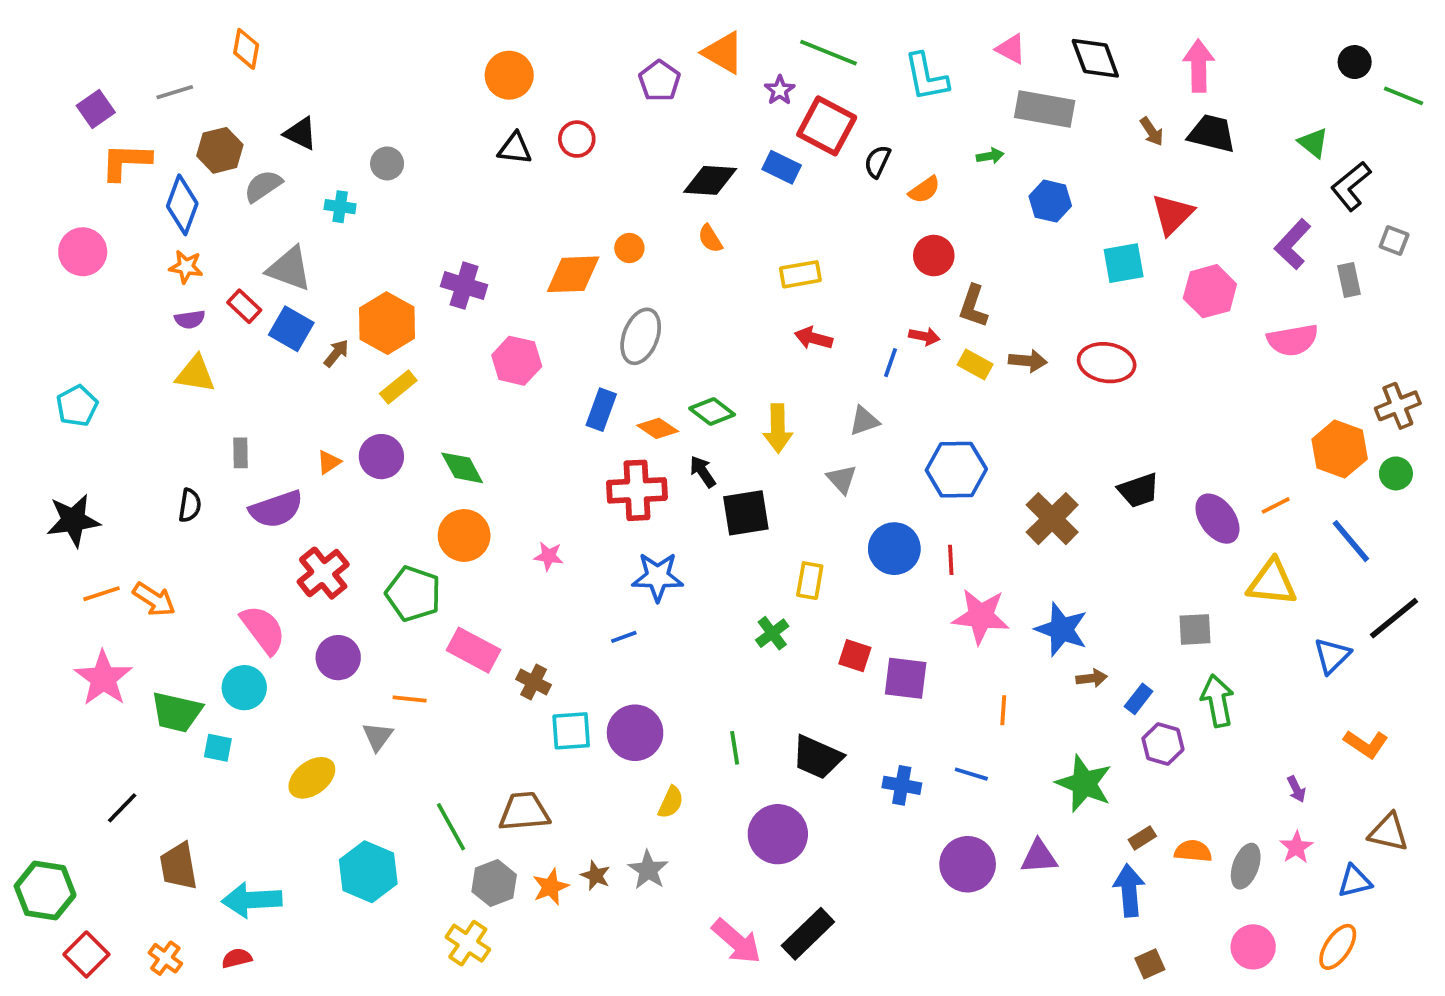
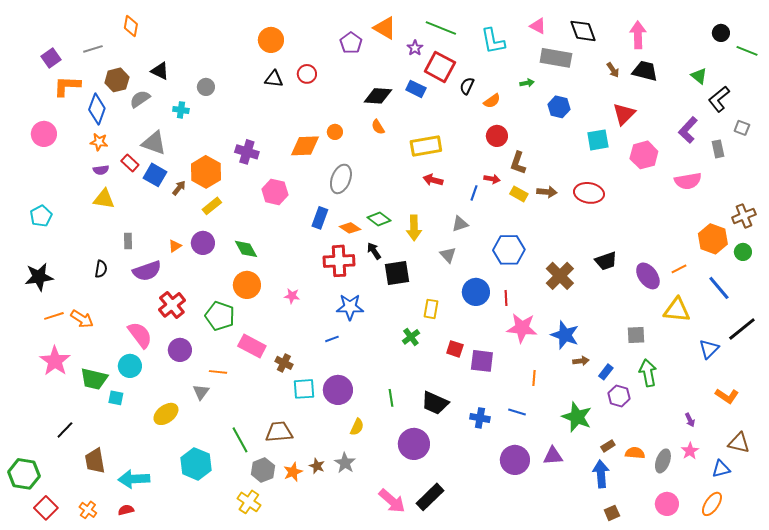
yellow rectangle: (800, 274) -> (426, 146), size x1.4

